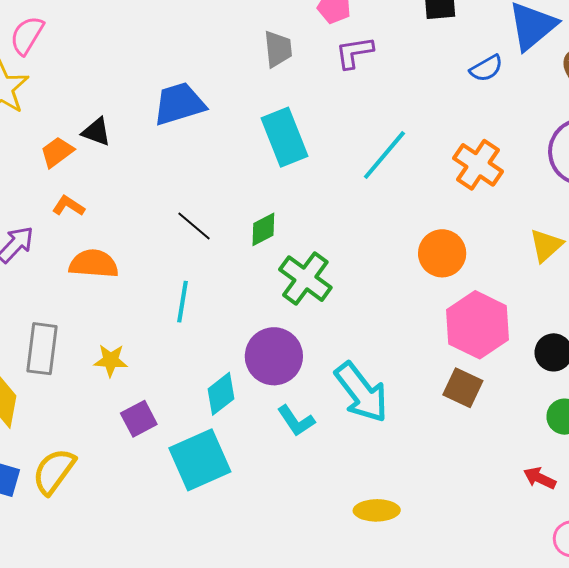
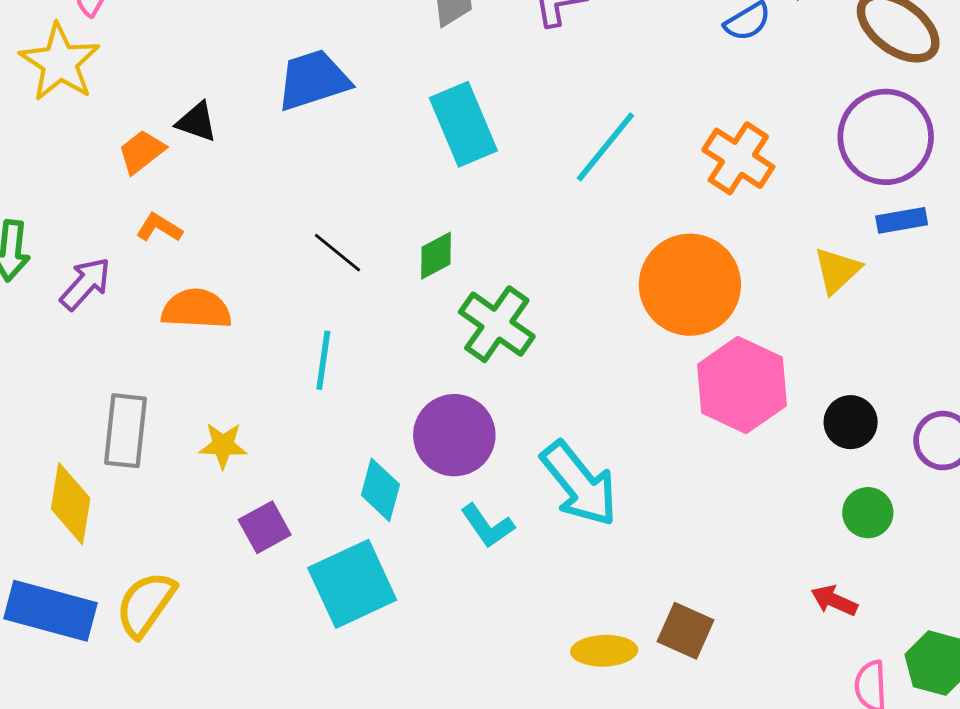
orange circle: (442, 253) -> (690, 285), size x1.5
brown square: (463, 388) -> (686, 631), moved
cyan diamond: (221, 394) -> (380, 490), turned -36

